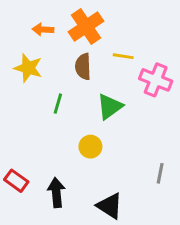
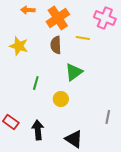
orange arrow: (43, 29) -> (28, 10), moved
pink cross: (156, 80) -> (105, 18), moved
green line: (58, 104) -> (36, 83), moved

